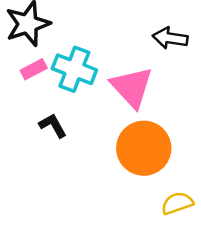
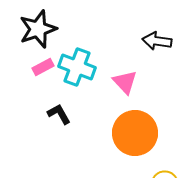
pink triangle: (132, 87) -> (125, 82), size x0.7

